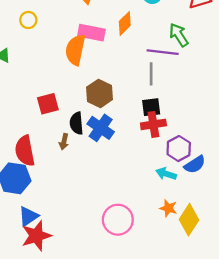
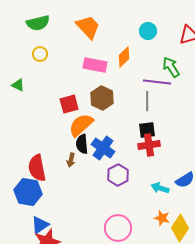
orange semicircle: (75, 50) -> (81, 125), moved, turned 36
brown hexagon: (99, 93) -> (102, 98), moved
red square: (48, 104) -> (69, 104), moved
purple hexagon: (179, 149) -> (118, 175), moved

